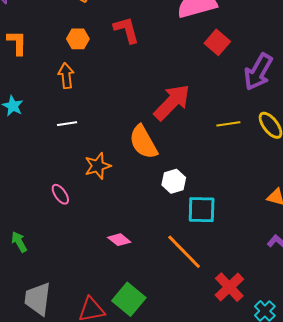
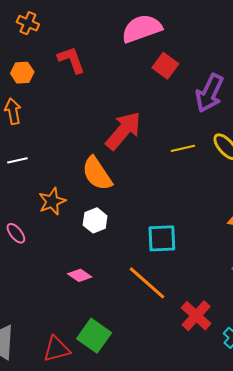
white hexagon: (174, 181) -> (95, 220), moved

